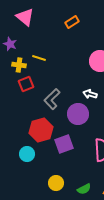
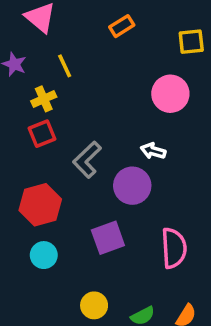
yellow line: (39, 58) -> (65, 66), moved, turned 48
yellow cross: (19, 65) -> (44, 99), moved, turned -32
red hexagon: (41, 130) -> (40, 205), moved

